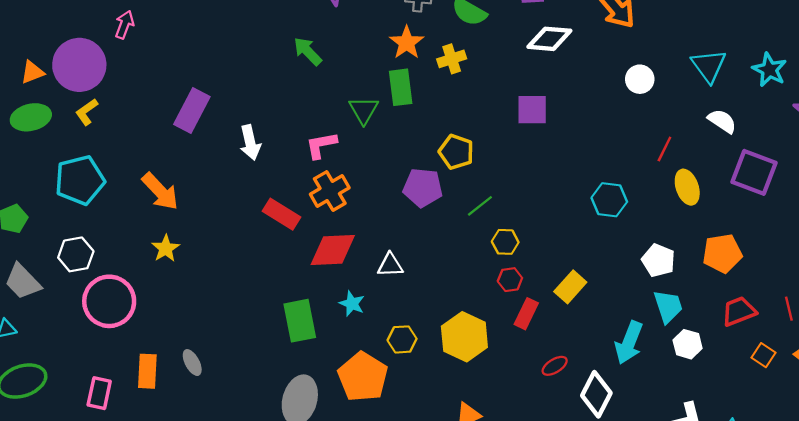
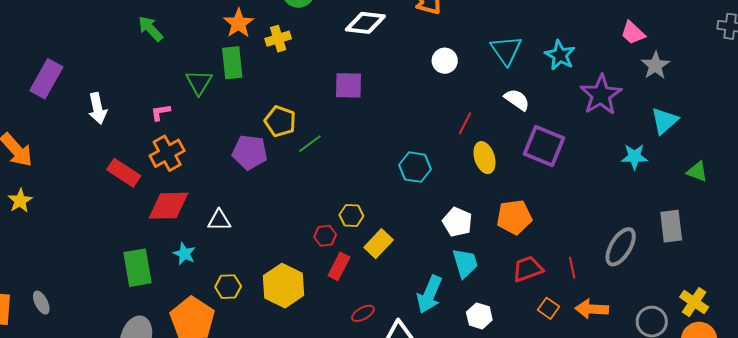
pink L-shape: (321, 145) -> (160, 112), size x0.7
green line: (480, 206) -> (310, 144), moved
yellow hexagon: (505, 242) -> (351, 216), moved
white hexagon: (688, 344) -> (479, 316), moved

